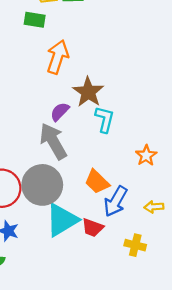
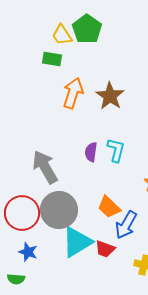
brown star: (88, 92) -> (110, 96), moved
purple semicircle: (60, 112) -> (91, 152), moved, turned -36
gray arrow: (53, 141) -> (45, 167), moved

